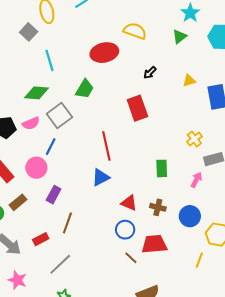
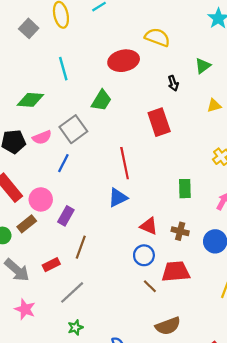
gray square: (29, 32) -> (29, 28), moved
green triangle: (180, 37) -> (203, 66), moved
black arrow: (150, 73) -> (173, 83), turned -64
yellow triangle: (189, 81) -> (214, 106), moved
green diamond: (37, 93) -> (30, 100), moved
pink circle: (36, 168) -> (41, 199), moved

